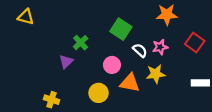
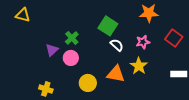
white semicircle: (140, 50) -> (117, 45), moved
purple triangle: (66, 62) -> (52, 50), moved
pink circle: (112, 65) -> (71, 58), moved
yellow star: (156, 74) -> (139, 66), turned -30

